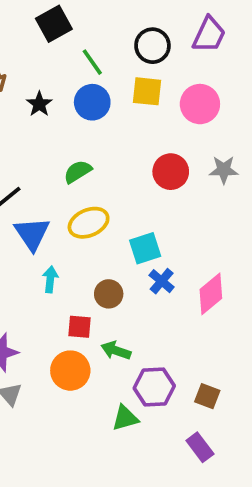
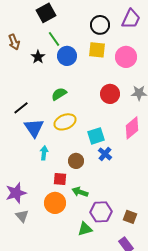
green line: (92, 62) -> (54, 39), moved
pink diamond: (211, 294) -> (132, 128), moved

